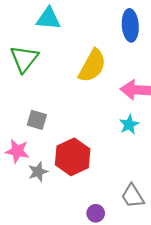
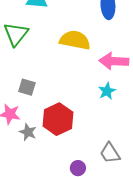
yellow semicircle: (92, 66) -> (75, 40), turned -108
gray star: (38, 172) -> (28, 132), turned -30

